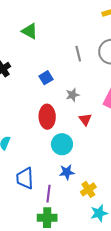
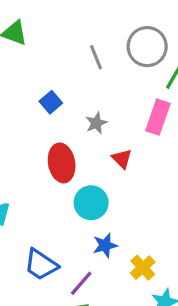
blue trapezoid: (25, 178) -> (41, 265), turned -45
purple line: (48, 194) -> (81, 283), turned 42

